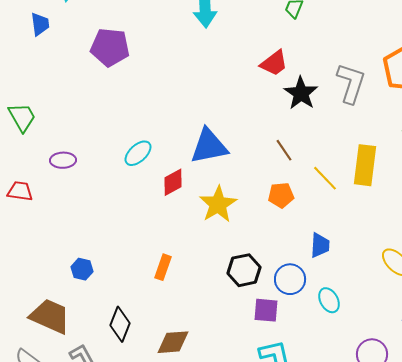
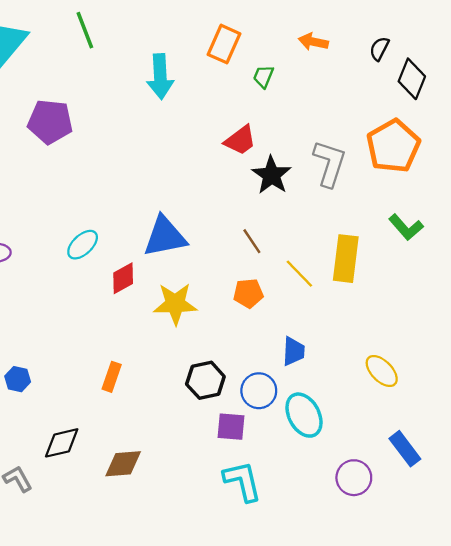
yellow star: (218, 204) -> (175, 304), turned 30
cyan ellipse: (329, 300) -> (304, 415), size x1.5
black diamond: (120, 324) -> (62, 443), turned 56

